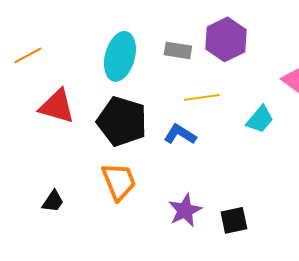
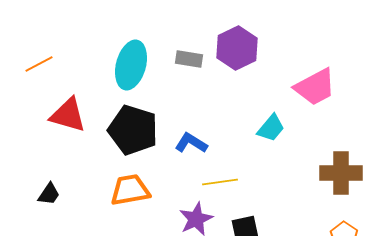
yellow line: (202, 97) -> (220, 182), moved
orange trapezoid: (119, 181) -> (130, 190), turned -78
black trapezoid: (53, 201) -> (49, 194), moved

